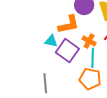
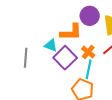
gray line: (45, 83) -> (26, 58), moved

